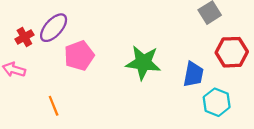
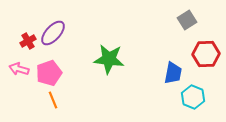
pink pentagon: (79, 56) -> (49, 73), moved
green star: (143, 63) -> (109, 59), moved

